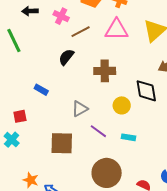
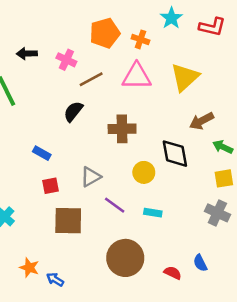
red square: (20, 116) -> (50, 186), moved

